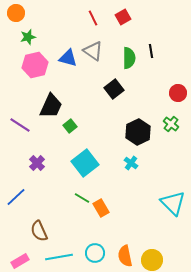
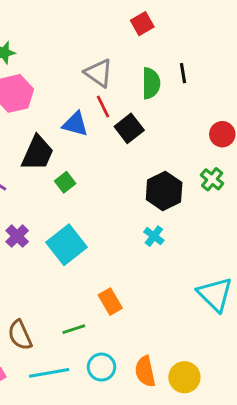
red line: (93, 18) -> (103, 107), moved
blue triangle: (68, 58) -> (75, 124), moved
cyan square: (85, 163) -> (67, 245), moved
green line: (82, 198) -> (74, 329), moved, turned -49

